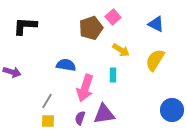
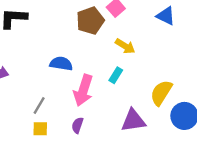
yellow semicircle: (155, 60) -> (161, 93), moved
cyan rectangle: (113, 75) -> (116, 75), turned 32
purple triangle: (104, 114) -> (133, 121), moved

